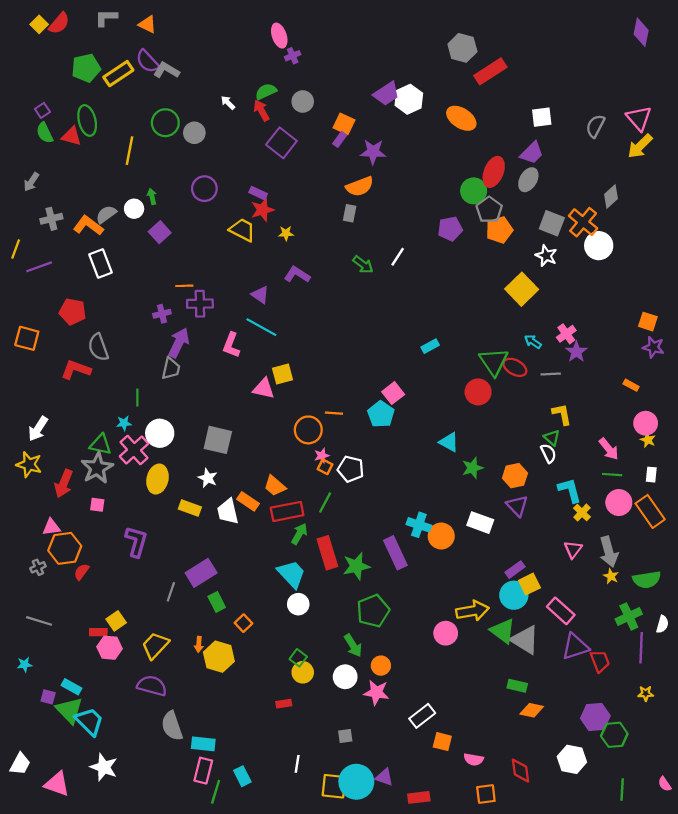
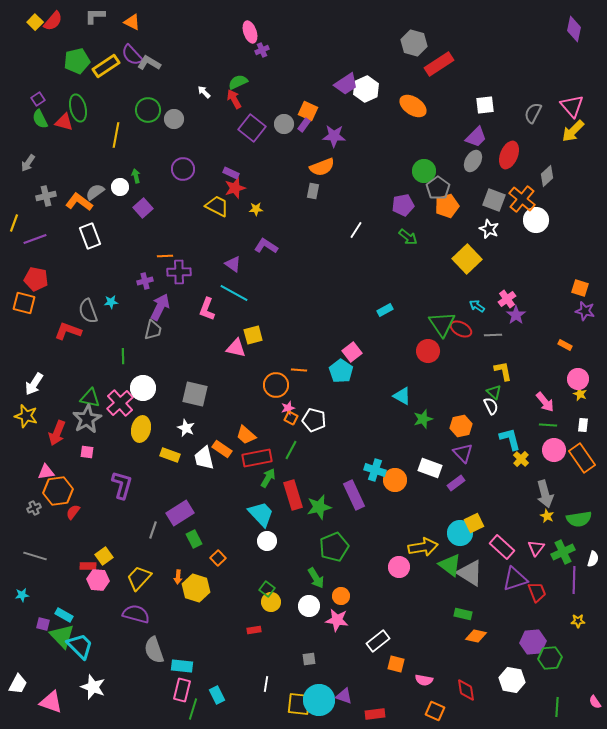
gray circle: (303, 102) -> (284, 124), moved
red ellipse: (494, 172) -> (509, 155), moved
green arrow: (363, 265) -> (408, 237), moved
red pentagon: (73, 311) -> (36, 279), moved
cyan star: (124, 423) -> (111, 302), moved
pink triangle: (573, 549) -> (536, 548), moved
purple rectangle: (515, 570) -> (456, 483), moved
orange square: (486, 794) -> (435, 711), turned 30

